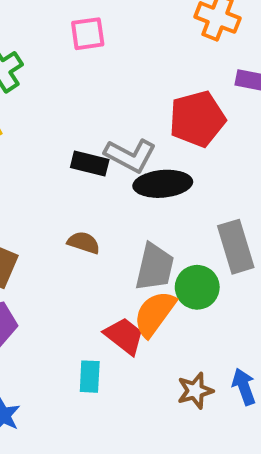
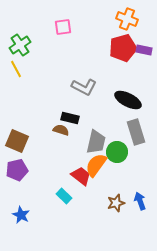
red pentagon: (197, 119) -> (123, 48), moved
black rectangle: (90, 164) -> (70, 118), moved
black ellipse: (163, 184) -> (128, 100), moved, turned 32
cyan rectangle: (90, 377) -> (64, 196), turned -49

